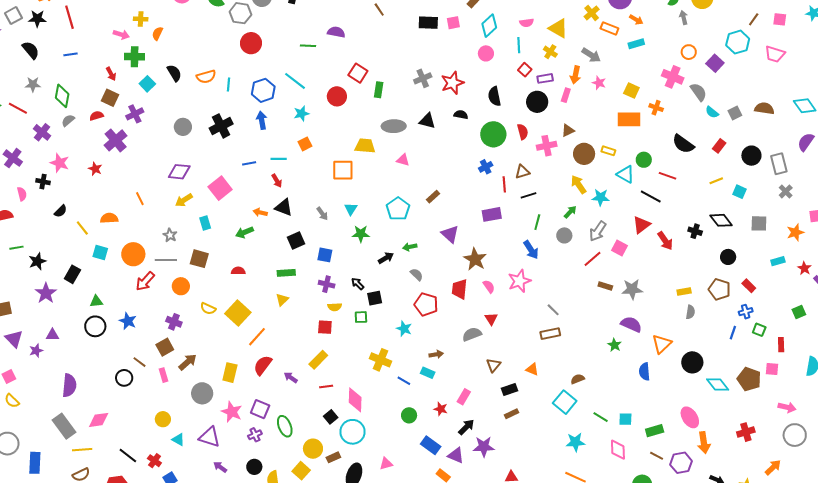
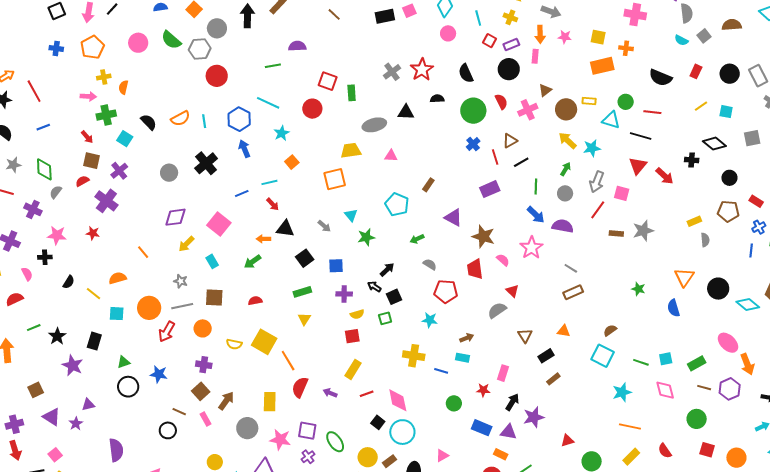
gray semicircle: (699, 92) -> (687, 13), moved, turned 42
black arrow: (386, 258) -> (387, 270), moved
purple semicircle: (631, 324) -> (563, 226), moved
orange line: (257, 337) -> (288, 361), turned -60

